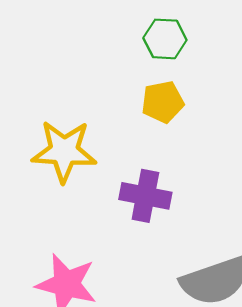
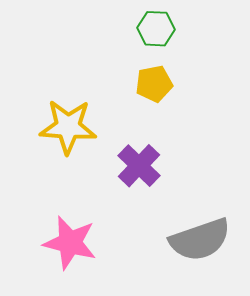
purple cross: (145, 196) -> (139, 166), turned 33

